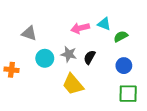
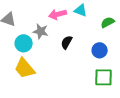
green semicircle: (121, 36) -> (108, 22), moved
gray star: (69, 54) -> (41, 31), moved
yellow trapezoid: (73, 84) -> (25, 68), moved

